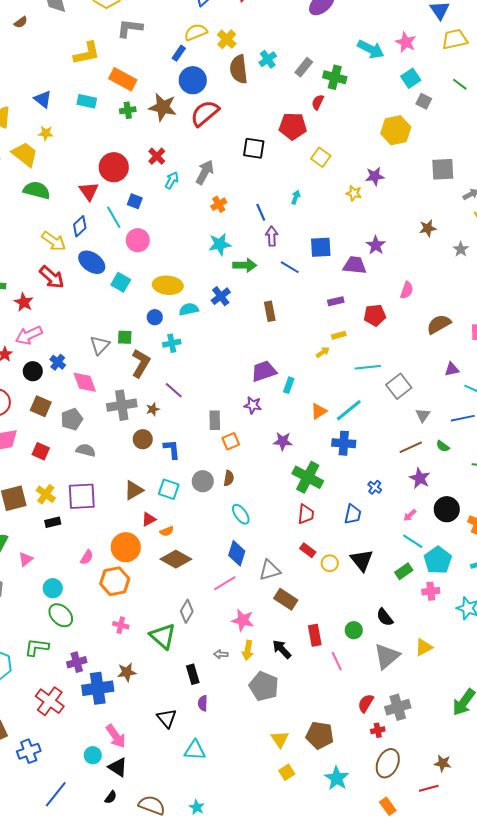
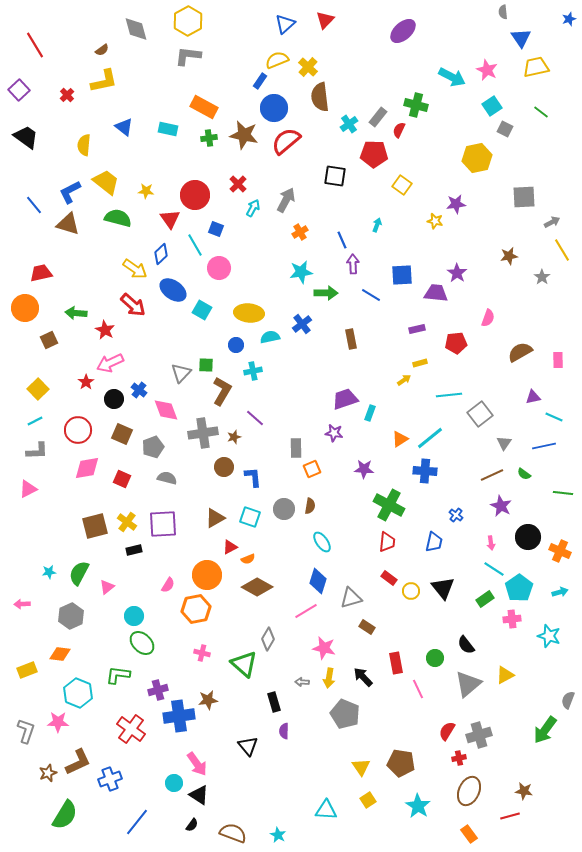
gray L-shape: (130, 28) -> (188, 56), moved
yellow L-shape: (87, 53) -> (104, 81), moved
cyan cross: (268, 59) -> (349, 124), moved
gray rectangle: (304, 67) -> (378, 117), moved
yellow star: (46, 133) -> (146, 191), moved
pink arrow: (410, 515) -> (491, 543), turned -56
brown rectangle: (286, 599) -> (367, 627), size x0.7
cyan triangle: (195, 750) -> (326, 810), moved

